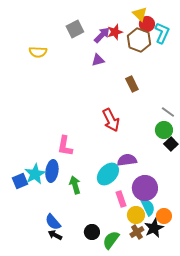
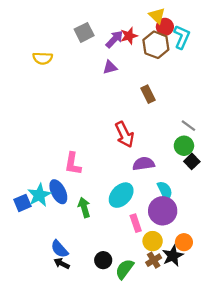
purple semicircle: (127, 160) -> (144, 164), moved
blue ellipse: (52, 171) -> (58, 192), turned -35
cyan semicircle: (148, 207) -> (165, 191), moved

